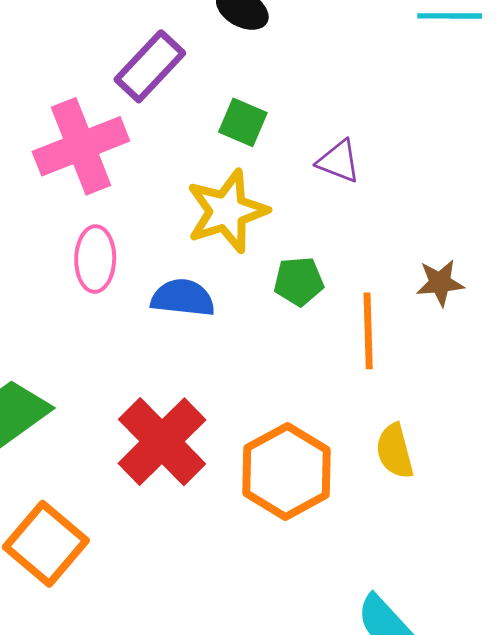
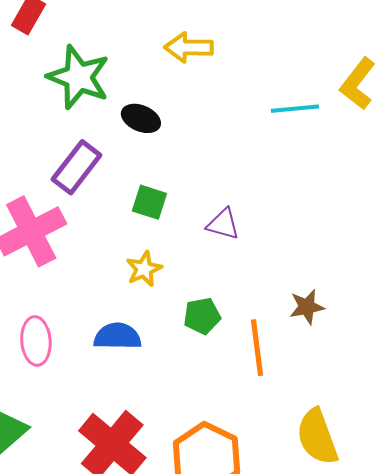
yellow star: (227, 211) -> (144, 269), size x0.6
pink ellipse: (95, 259) -> (36, 341), moved
yellow semicircle: (395, 451) -> (317, 437), moved, size x1.4

